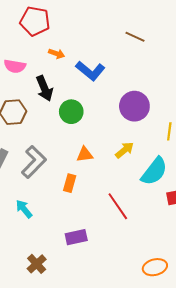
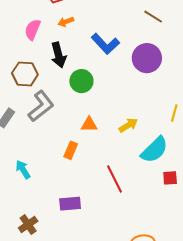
orange arrow: (57, 54) -> (66, 22), moved, turned 133
pink semicircle: (15, 66) -> (33, 30), turned 95
purple circle: (134, 106) -> (147, 58), moved
gray L-shape: (34, 162) -> (41, 106), moved

